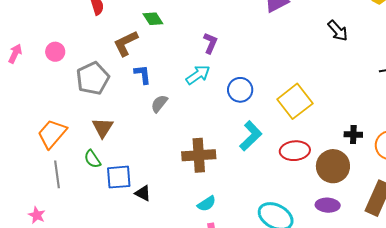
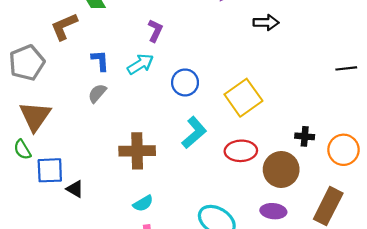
black arrow: (338, 31) -> (266, 22), moved, turned -50
blue L-shape: (143, 74) -> (100, 61), moved
brown triangle: (103, 128) -> (35, 116), size x1.4

